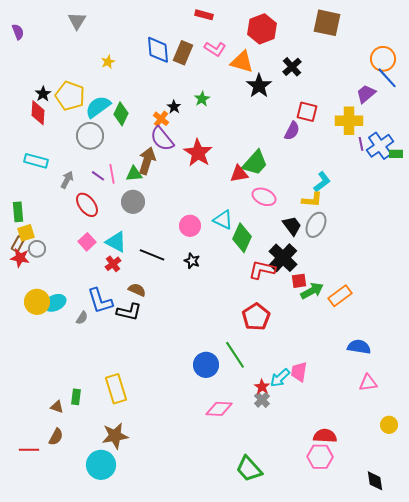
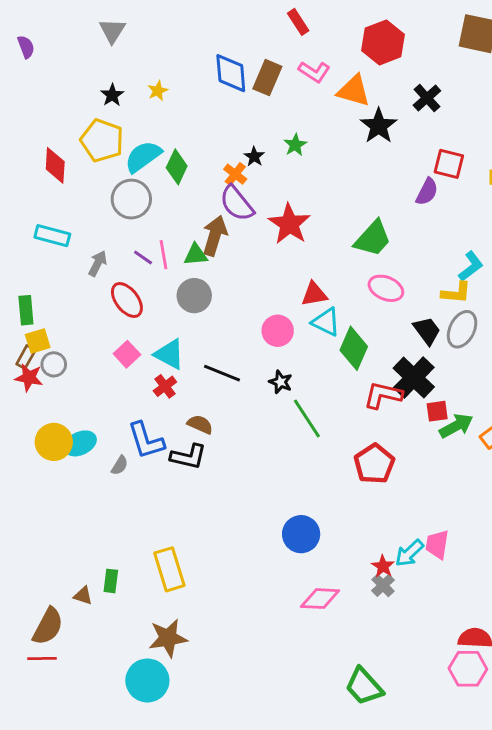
red rectangle: (204, 15) -> (298, 22), turned 42
black star: (43, 94) -> (112, 95), moved
red triangle: (239, 174) -> (314, 294), moved
green line: (235, 355) -> (307, 419), moved
brown semicircle: (56, 437) -> (48, 626), moved, size x1.5

